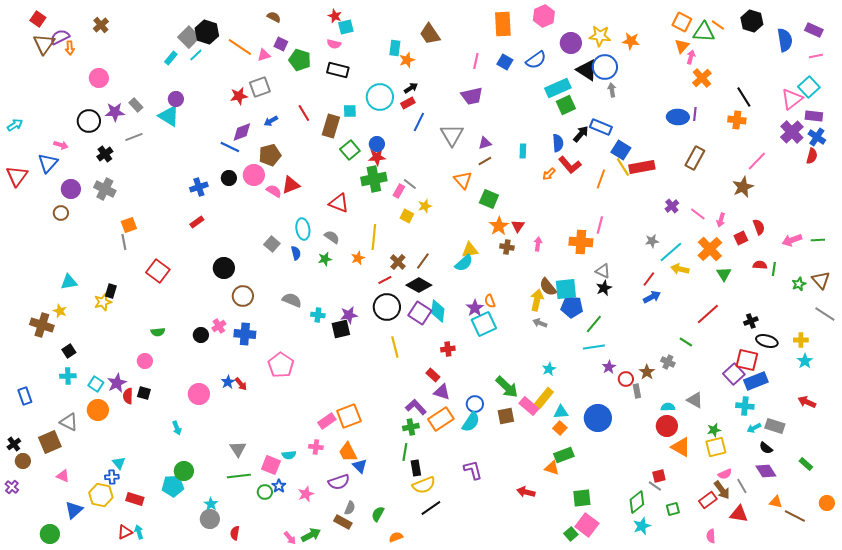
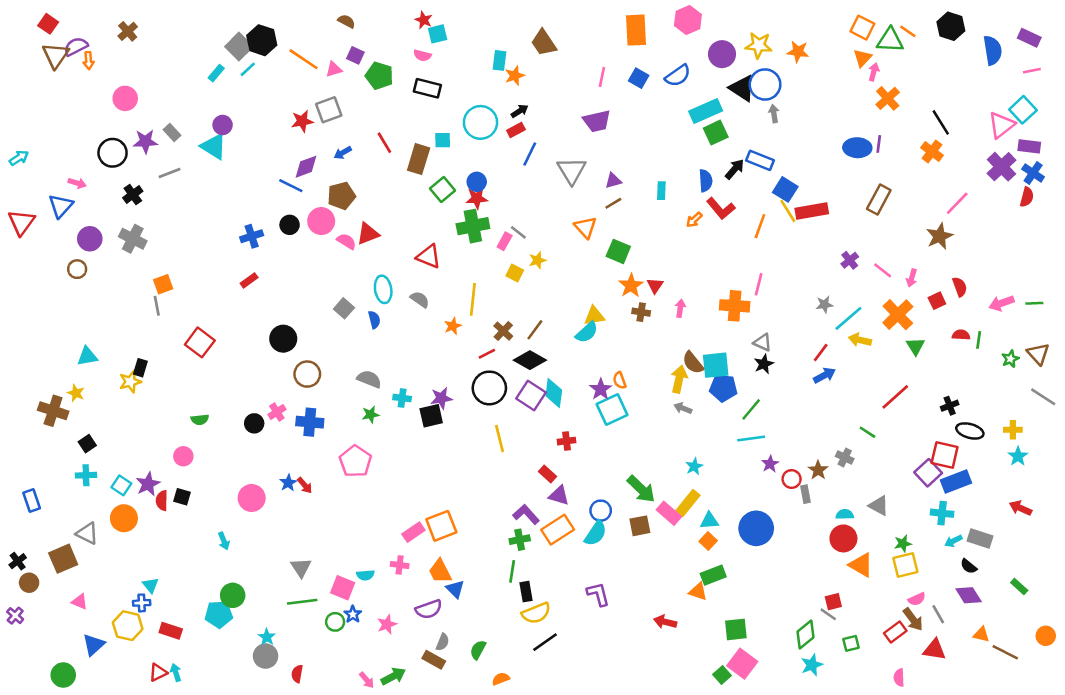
orange cross: (737, 120) -> (932, 152), turned 30
green star: (325, 259) -> (370, 415), moved

